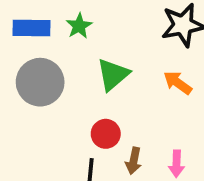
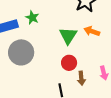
green triangle: (113, 75) -> (68, 36), moved
red circle: (106, 134) -> (69, 63), moved

